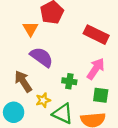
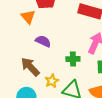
purple semicircle: (42, 57) -> (43, 41), size x0.7

